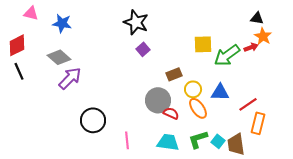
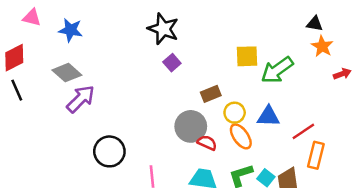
red arrow: (251, 47) -> (342, 74), moved

